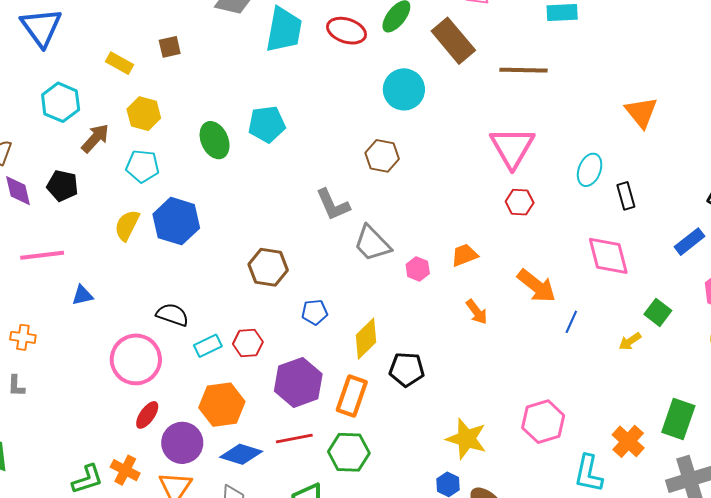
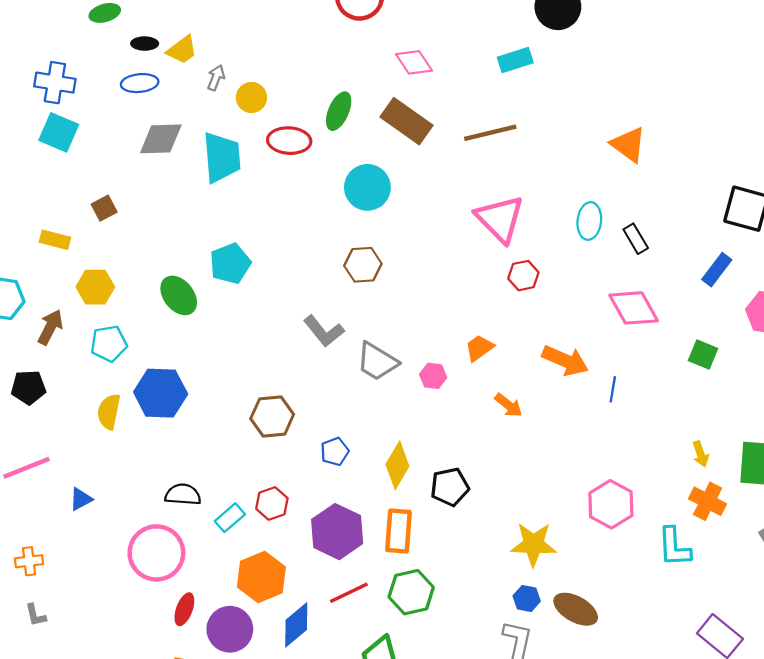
yellow arrow: (630, 341) -> (701, 454), moved, turned -60
blue diamond: (241, 454) -> (296, 625), turned -42

